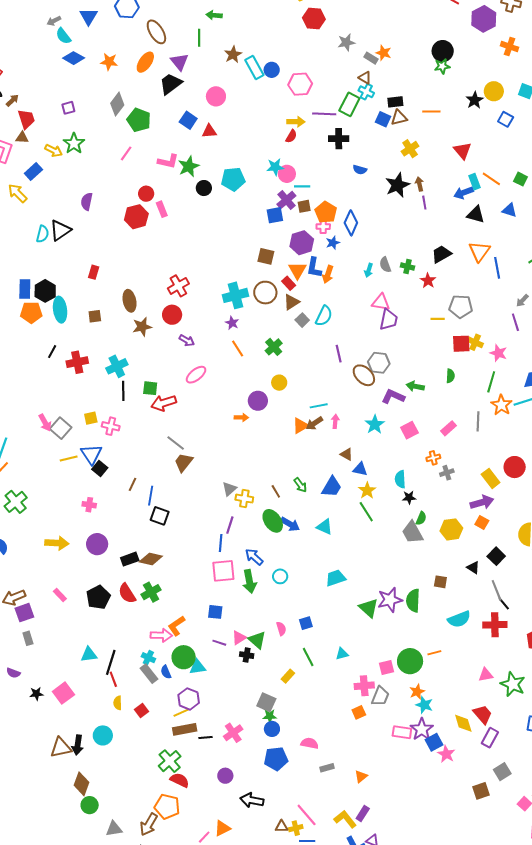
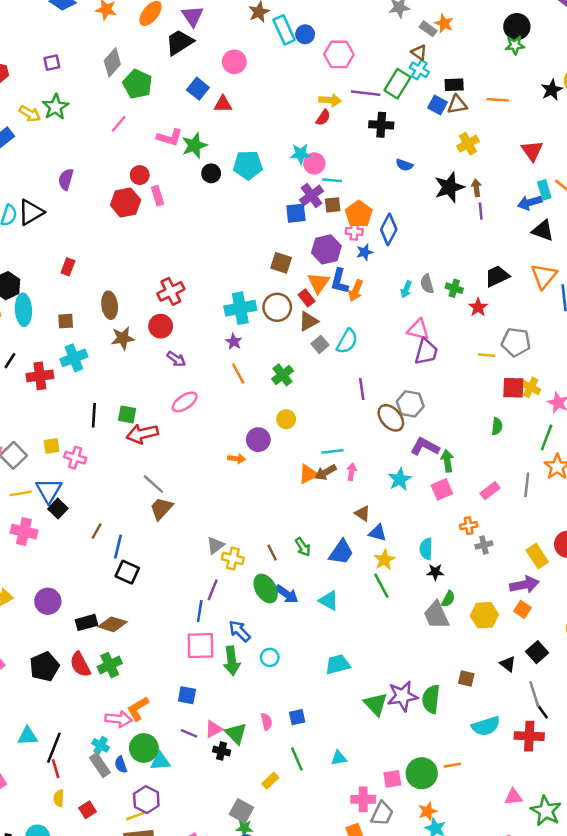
cyan cross: (117, 366) -> (74, 358), moved
green arrow: (415, 386) -> (447, 461), moved, turned 66
pink cross: (89, 505) -> (24, 532), moved, size x1.5

